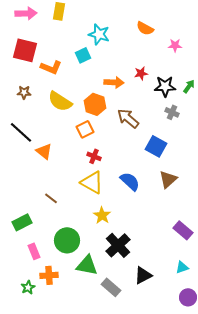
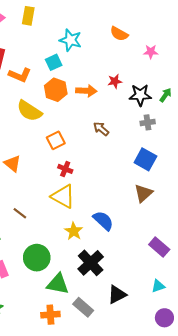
orange hexagon: (95, 104) -> (56, 90), moved
gray cross: (172, 112) -> (148, 122), turned -32
brown arrow: (128, 118) -> (101, 129), size x0.7
blue square: (156, 146) -> (145, 159), moved
blue semicircle: (130, 181) -> (103, 221), moved
orange cross: (49, 275) -> (50, 315), moved

